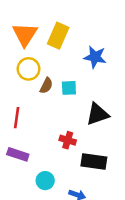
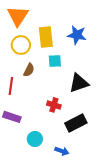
yellow rectangle: (58, 36) -> (46, 37), moved, turned -30
brown semicircle: (46, 86) -> (29, 70), moved
black rectangle: (94, 162) -> (76, 123), turned -35

